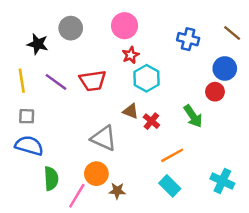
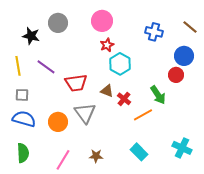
red trapezoid: (93, 81) -> (76, 83), moved
gray triangle: (104, 138) -> (85, 113), turned 30
orange line: (172, 155) -> (143, 115), moved
orange circle: (96, 174) -> (58, 122), moved
green semicircle: (51, 179) -> (23, 153), moved

